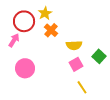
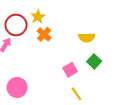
yellow semicircle: (74, 45) -> (87, 37), moved
pink circle: (25, 68) -> (17, 87), moved

